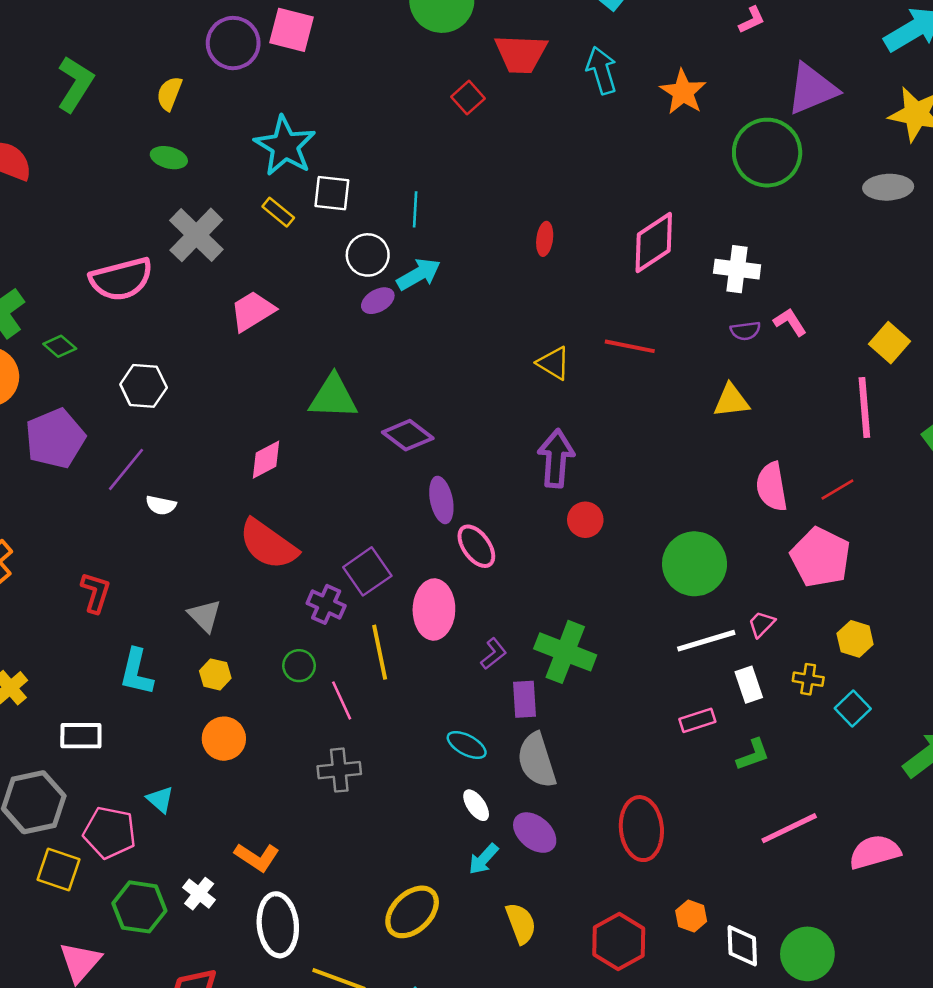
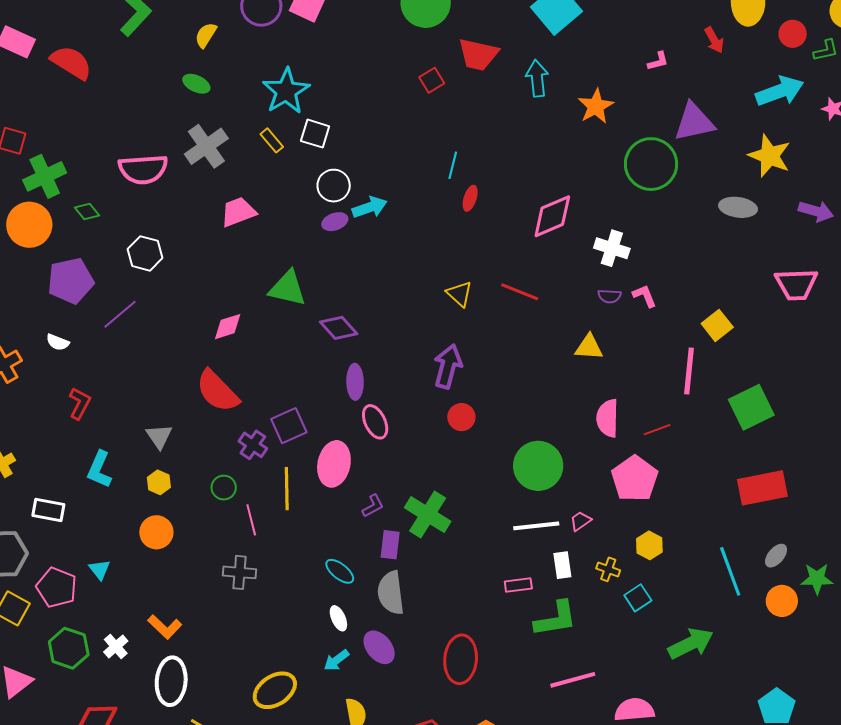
cyan line: (415, 209) -> (453, 165), moved
white semicircle: (161, 505) -> (58, 342), moved
green L-shape: (753, 755) -> (556, 619), size x1.6

